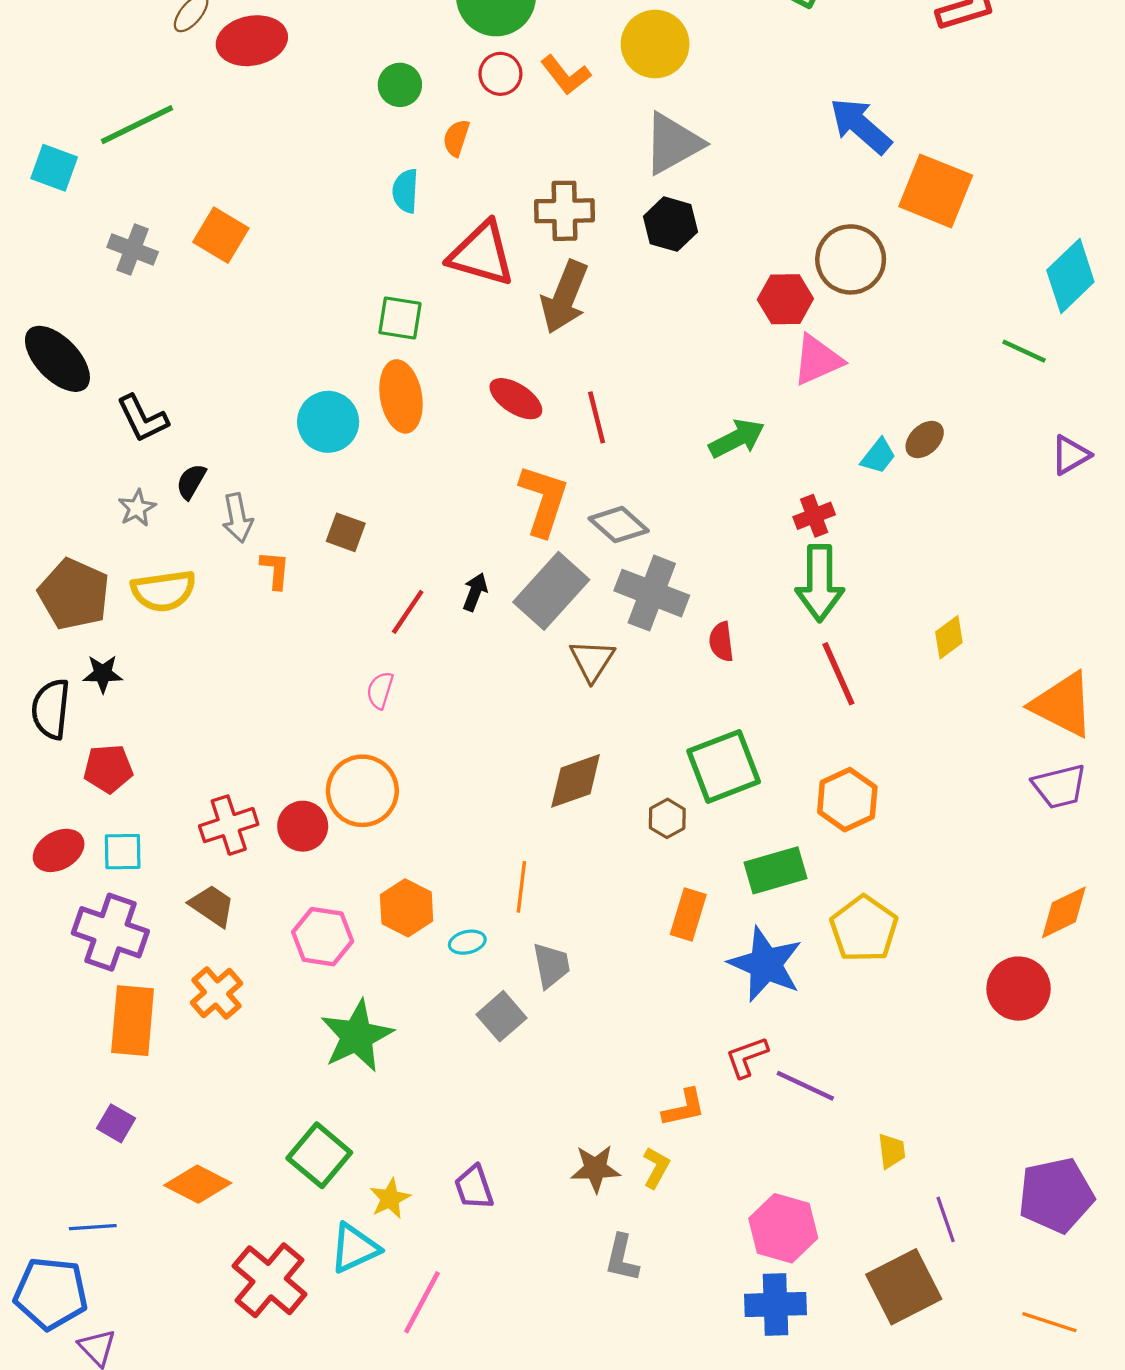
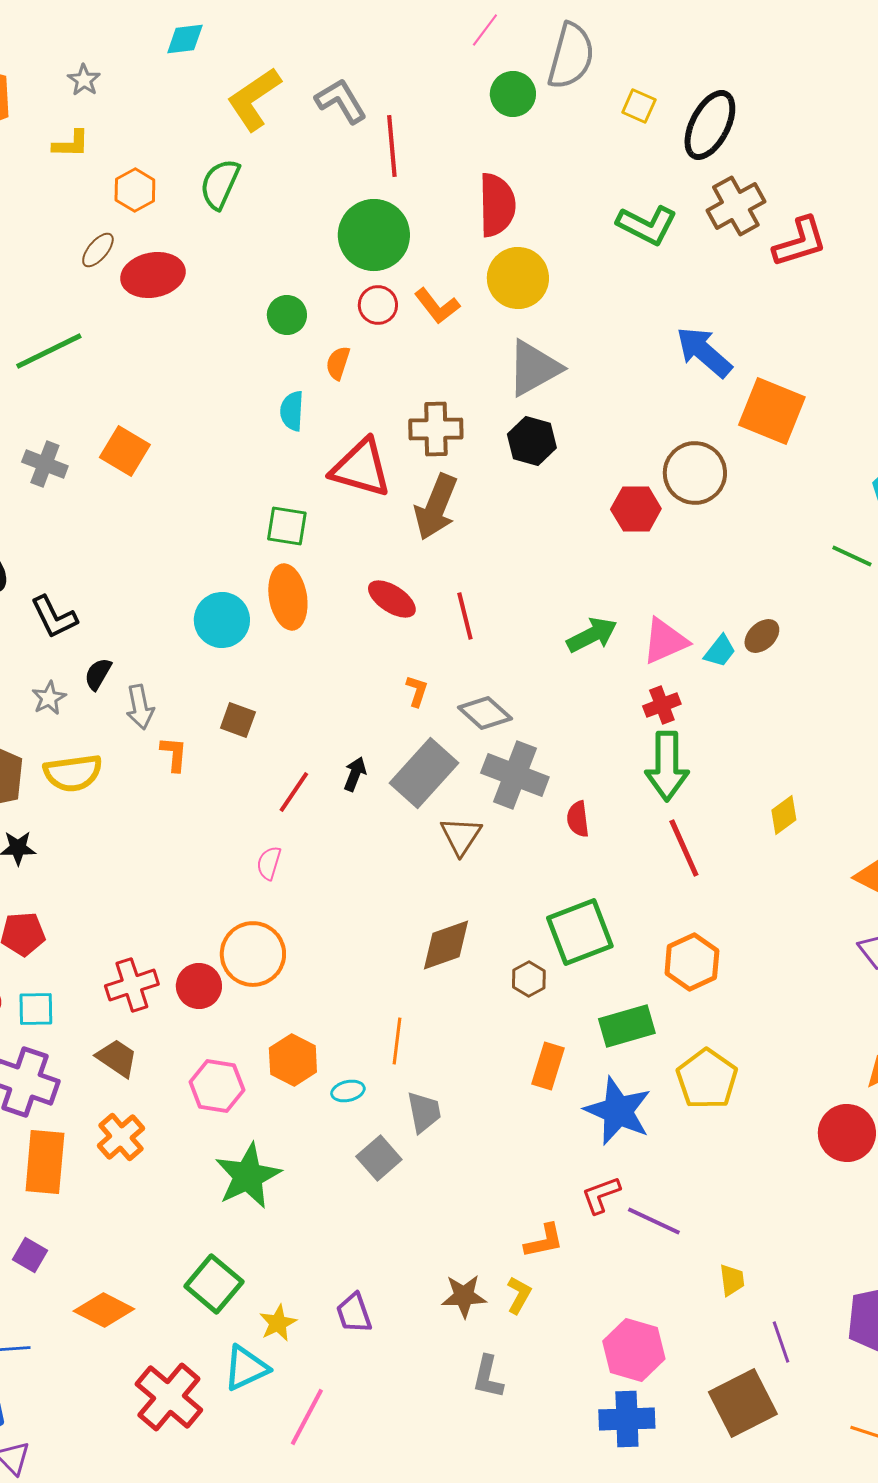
pink triangle: (817, 360) -> (665, 641), moved
orange L-shape: (544, 500) -> (417, 691), size x0.5

